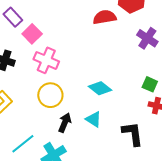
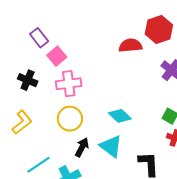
pink cross: (46, 60) -> (69, 84), turned -35
cyan triangle: (94, 119) -> (111, 146), size x1.4

